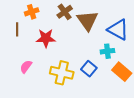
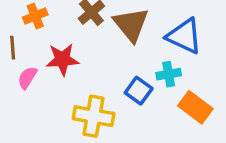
pink semicircle: (26, 67) -> (27, 78), moved
blue square: (89, 69) -> (139, 91), moved

